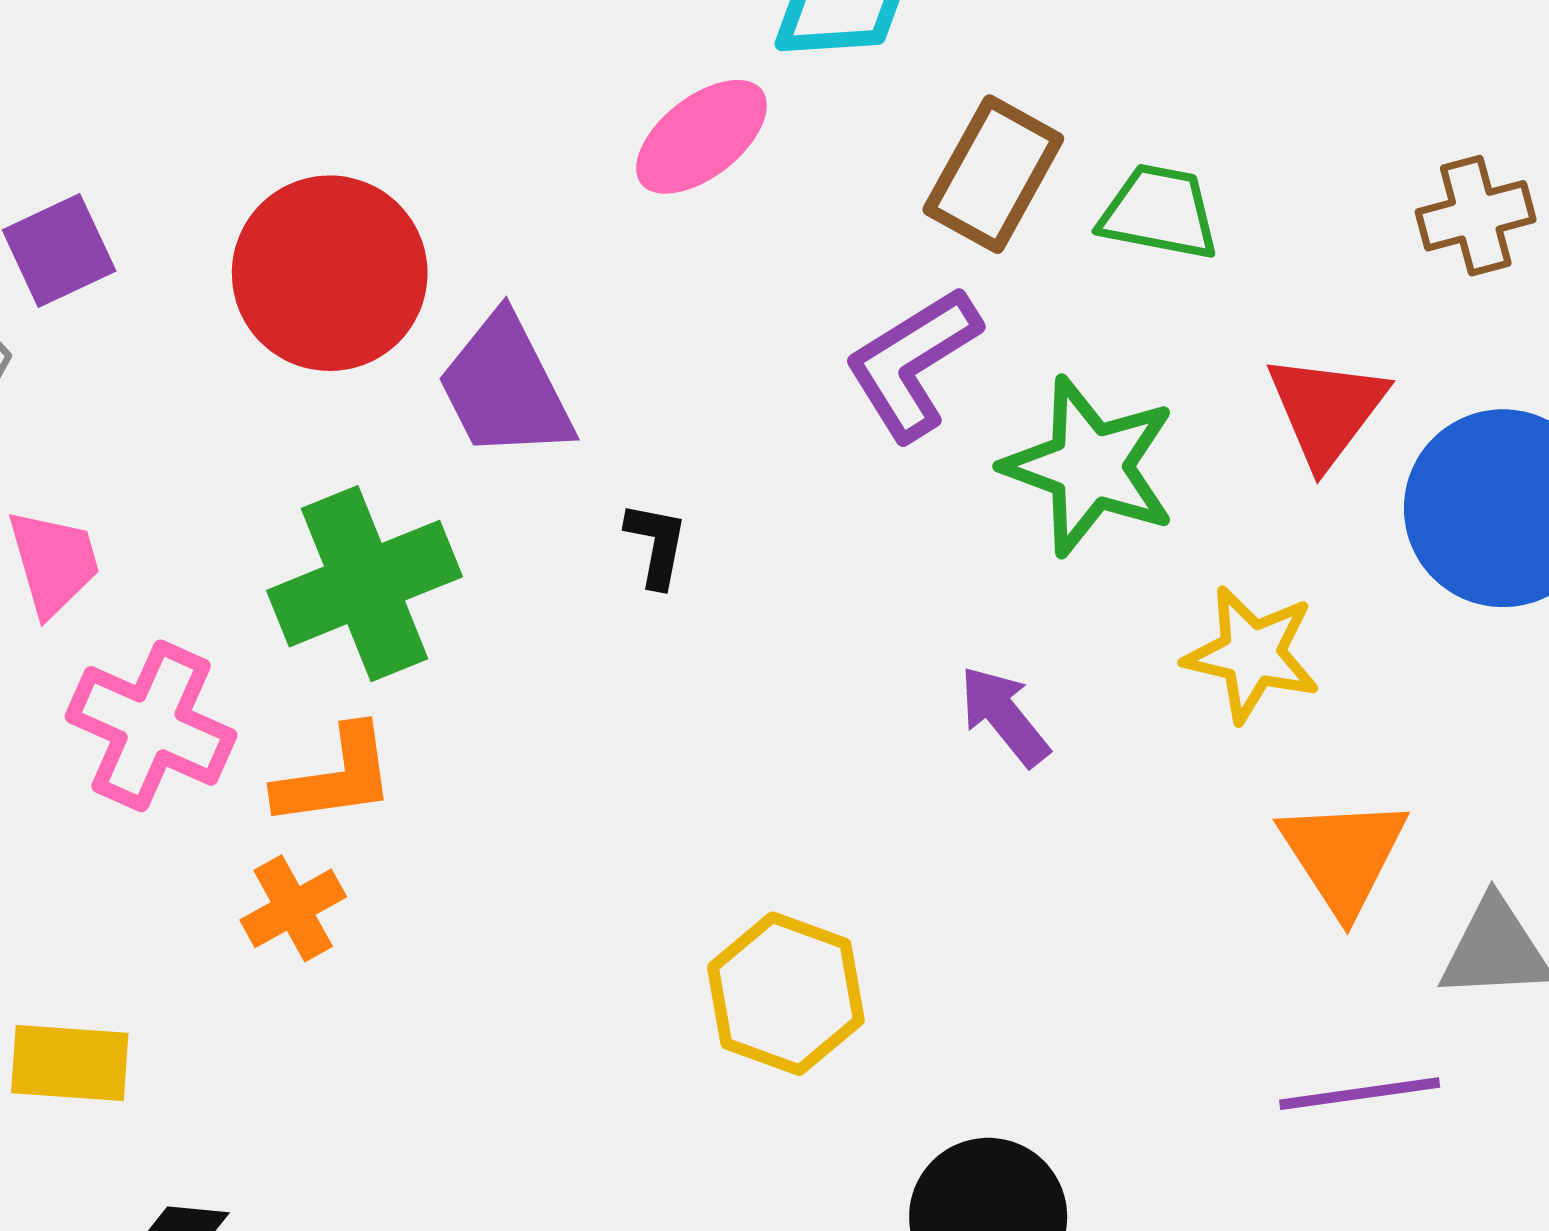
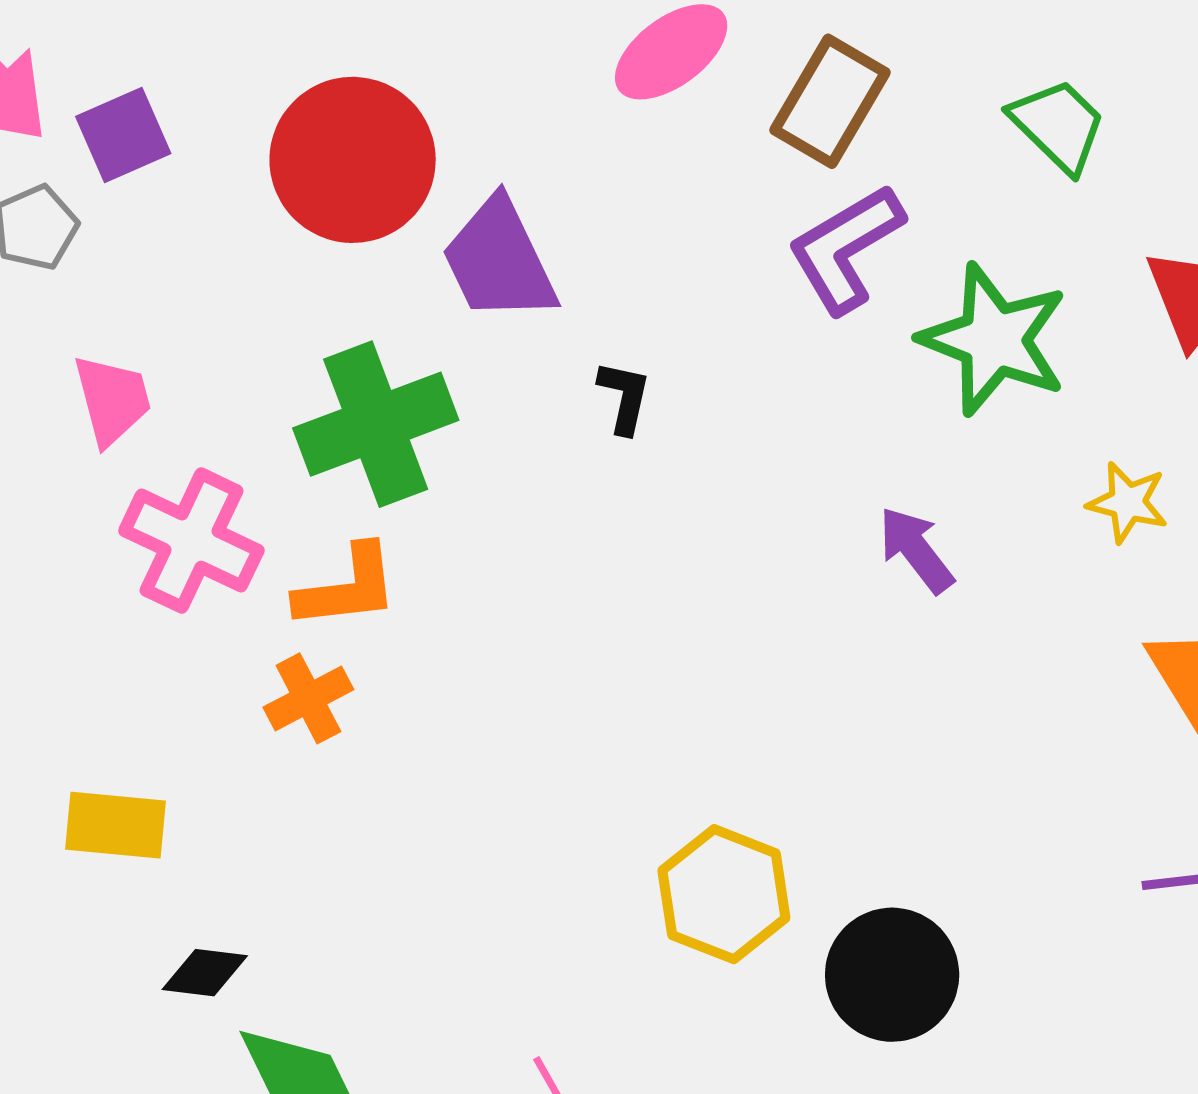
brown rectangle: (993, 174) -> (830, 101), moved
green trapezoid: (1159, 212) -> (1058, 125), turned 32
yellow star: (1252, 654) -> (1128, 502), size x0.7
yellow hexagon: (786, 994) -> (724, 894), moved

